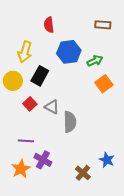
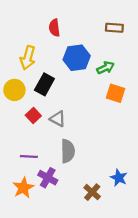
orange square: (104, 84) -> (115, 93), turned -36
gray semicircle: (70, 122) -> (68, 151), moved

